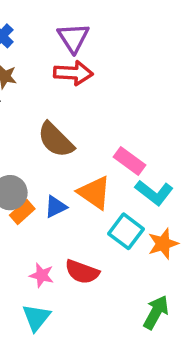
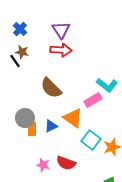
pink rectangle: (130, 161) -> (93, 100), turned -66
cyan L-shape: (154, 193) -> (107, 85), moved
orange rectangle: (22, 212) -> (32, 129), turned -48

